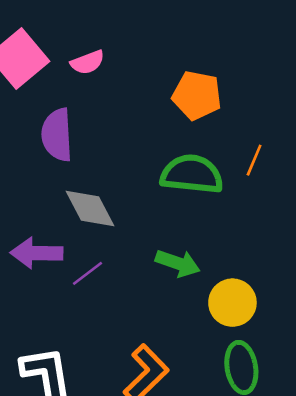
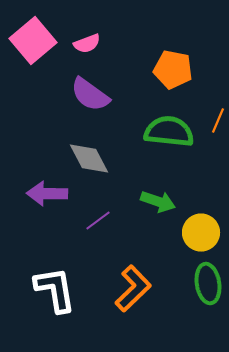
purple semicircle: (57, 135) -> (90, 95), moved, turned -51
purple line: (88, 273) -> (98, 221), moved

